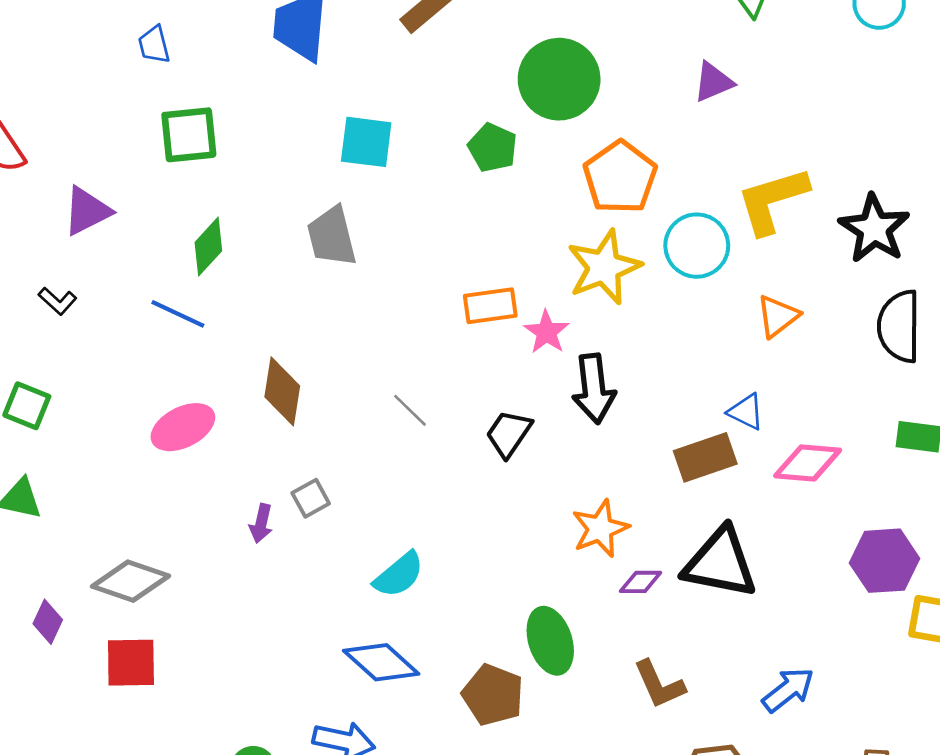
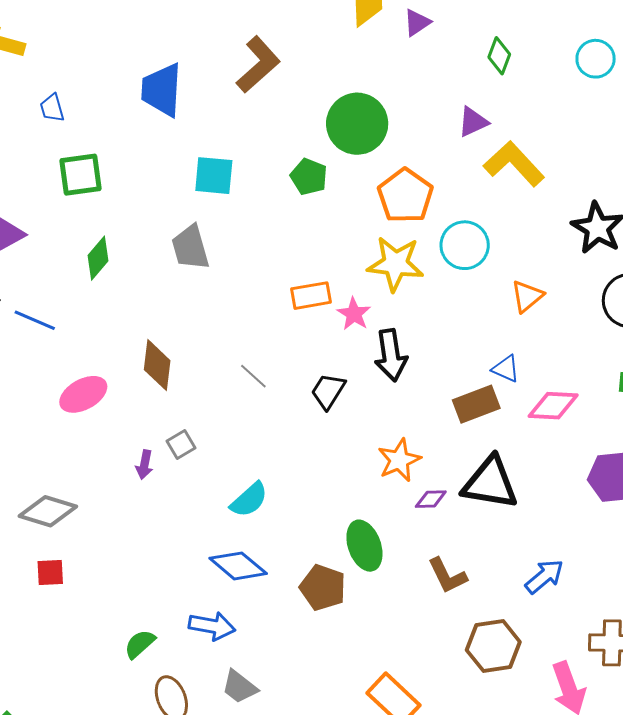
yellow L-shape: (772, 200) -> (514, 164), moved, turned 66
yellow star: (604, 267) -> (395, 264), turned 30
blue line: (178, 314) -> (35, 320), moved
red square: (131, 663) -> (50, 572), size x0.7

